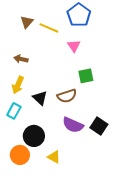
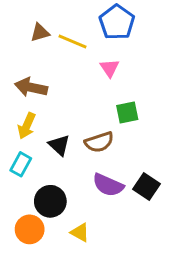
brown triangle: (27, 22) -> (40, 33), turned 32
brown arrow: (21, 59) -> (31, 87), size x1.5

